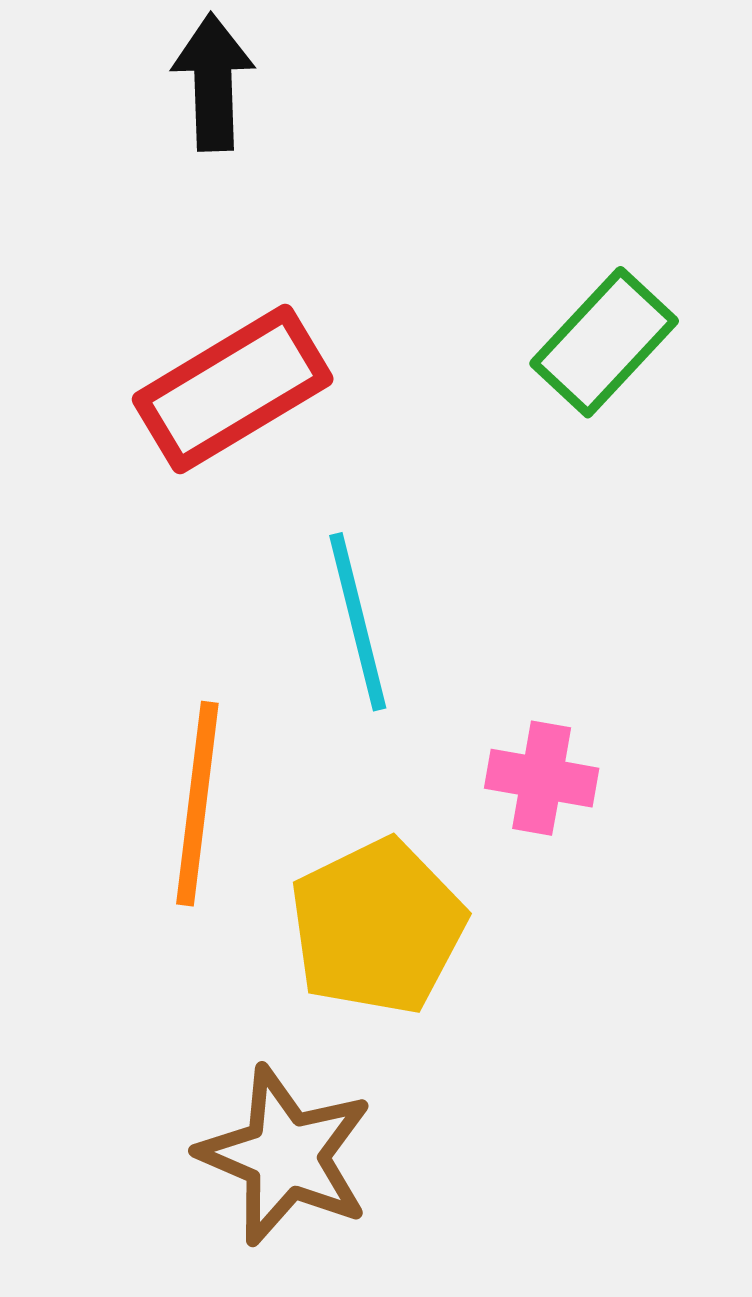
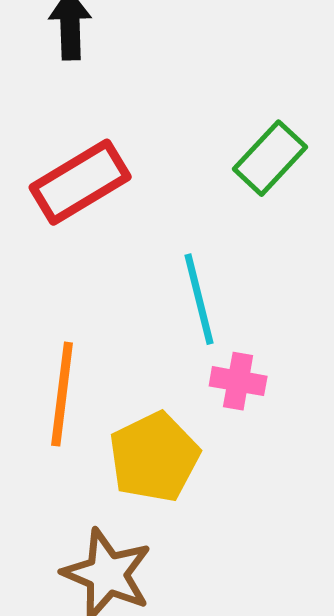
cyan line: (358, 622) -> (199, 299), moved

